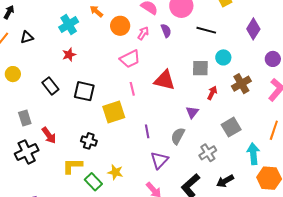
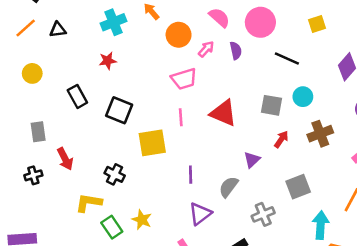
black cross: (27, 152) -> (33, 175), size x0.6

